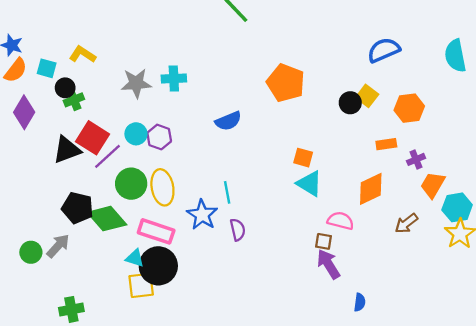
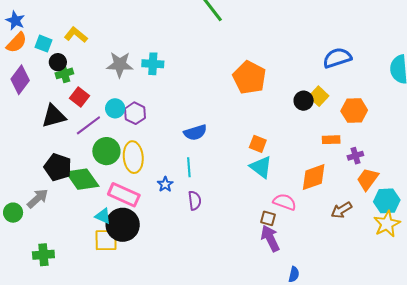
blue semicircle: (228, 121) -> (195, 132), moved
red square: (93, 138) -> (80, 97), moved, size x0.7
blue star: (202, 215) -> (165, 184), size x0.6
green circle: (31, 252) -> (13, 213), moved

